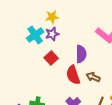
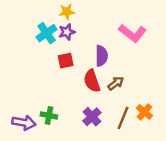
red square: (51, 58) -> (66, 61), turned 32
brown arrow: (93, 77) -> (116, 83), turned 120

